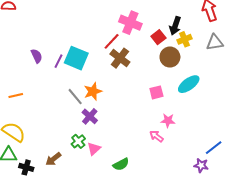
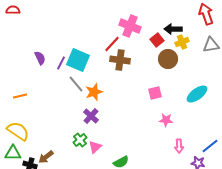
black arrow: (175, 26) -> (173, 29), turned 72
brown cross: (120, 58) -> (120, 60), turned -30
cyan ellipse: (189, 84) -> (197, 94), moved
gray line: (75, 97) -> (76, 84), moved
pink arrow: (156, 136) -> (179, 146), moved, turned -128
brown arrow: (53, 159) -> (46, 157), moved

